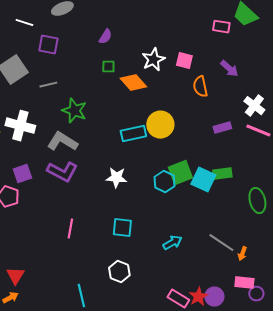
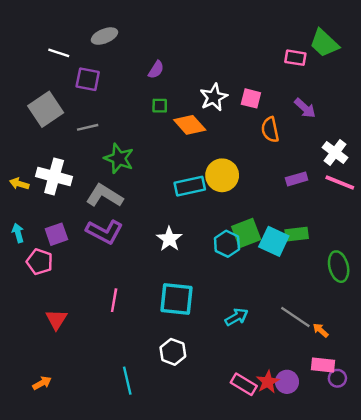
white star: (116, 178) -> (169, 239), turned 30
cyan square: (122, 228) -> (177, 299), size x1.4
orange arrow: (242, 254) -> (321, 330), turned 112
red triangle: (15, 276) -> (56, 319), moved

